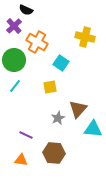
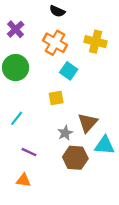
black semicircle: (26, 10) -> (57, 11), moved
orange cross: (37, 42) -> (55, 43), moved
cyan line: (15, 86) -> (17, 118), moved
brown hexagon: (54, 153) -> (75, 158), moved

